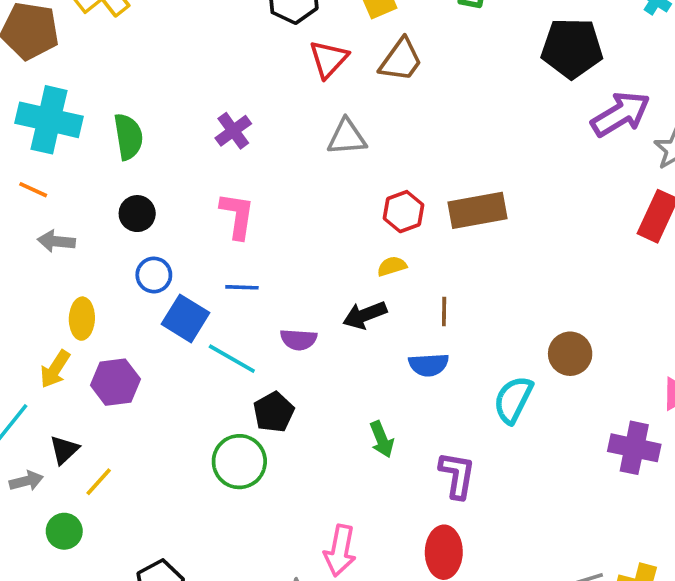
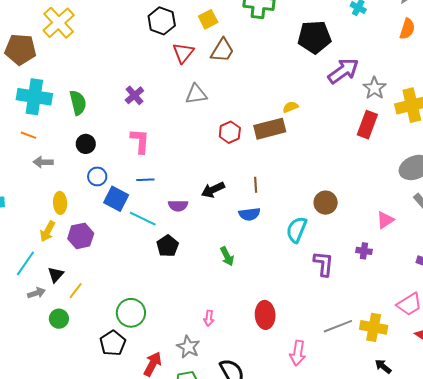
yellow semicircle: (392, 266) -> (290, 107), moved
purple cross: (634, 448) -> (364, 251), size x0.6
green circle: (239, 462) -> (131, 313), moved
purple L-shape: (457, 475) -> (324, 264), moved
pink arrow: (340, 551) -> (209, 318), size x0.6

